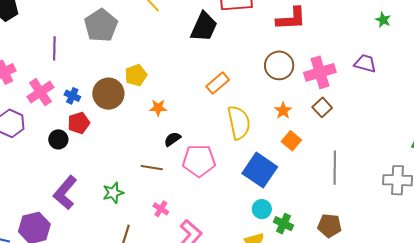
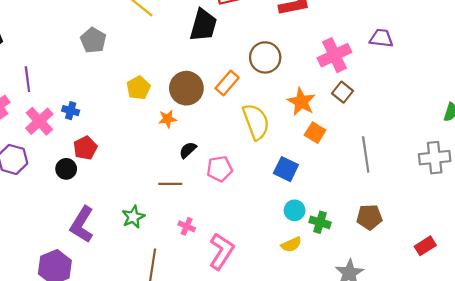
gray pentagon: (101, 25) -> (93, 40), size x0.7
purple line: (54, 48) -> (27, 79), moved
brown circle: (279, 65) -> (265, 57), moved
brown circle: (108, 94) -> (186, 88), moved
blue cross: (72, 96) -> (71, 111), moved
orange star: (283, 111) -> (301, 102), size x1.5
pink pentagon: (199, 161) -> (220, 169), size x0.7
blue square: (260, 170) -> (286, 169), size x0.7

